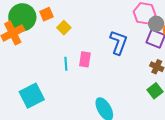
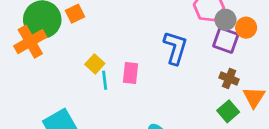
yellow square: (64, 28) -> (95, 64), moved

